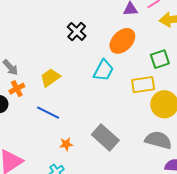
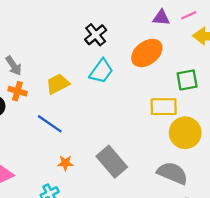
cyan trapezoid: (103, 70) -> (101, 71), moved
orange cross: (17, 89) -> (17, 91), turned 35

